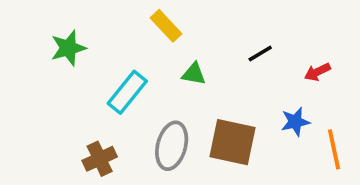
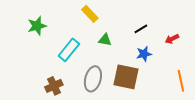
blue star: (295, 122) -> (144, 54), moved

